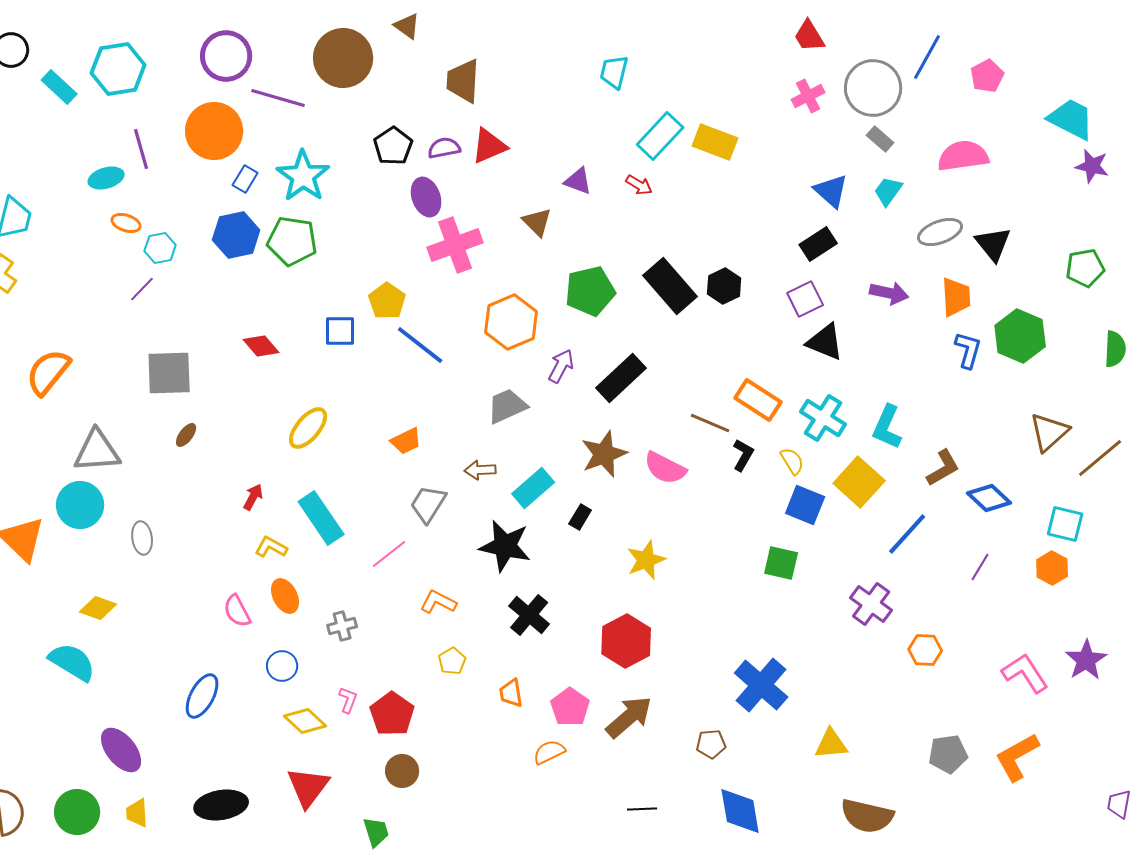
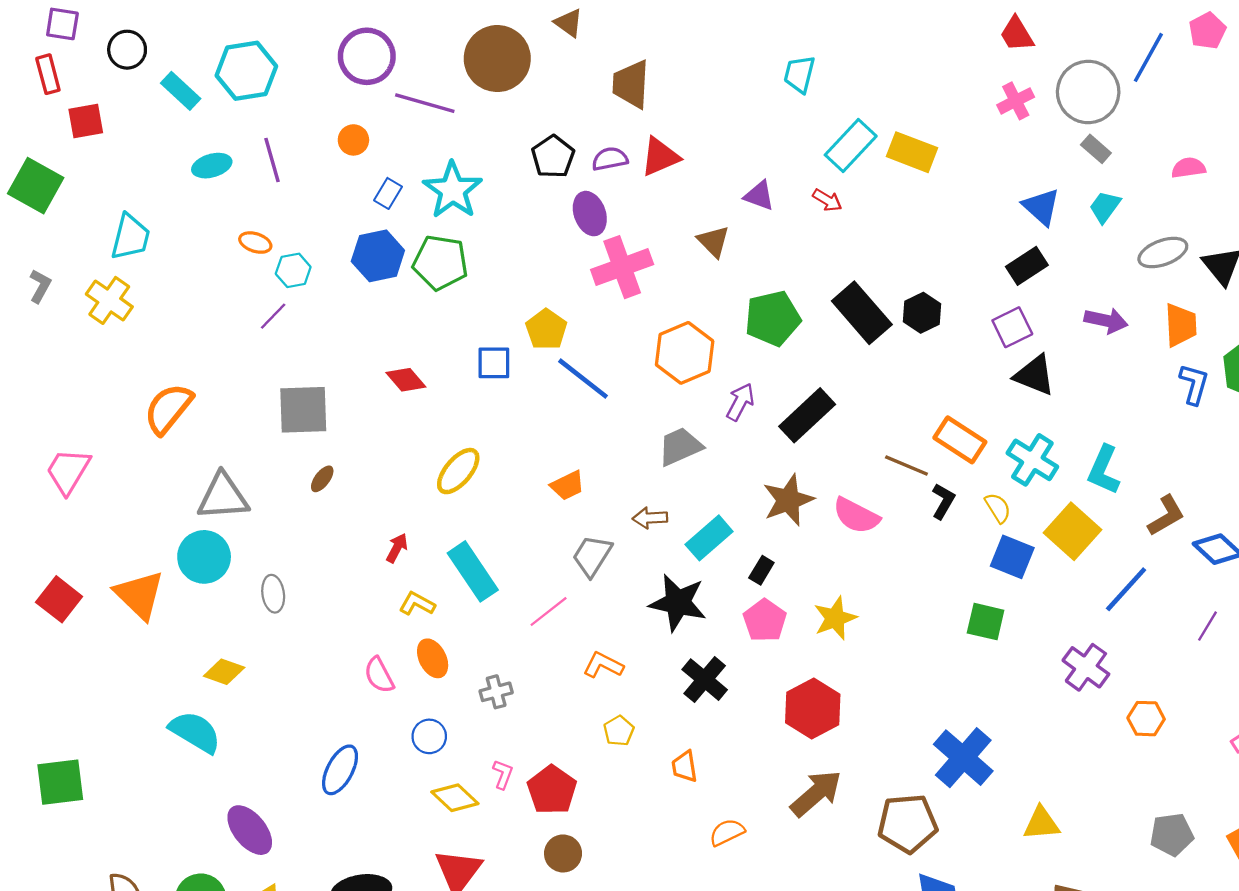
pink pentagon: (987, 76) -> (1207, 31), moved
orange circle: (214, 131) -> (353, 140), size x0.5
pink semicircle: (963, 156) -> (1188, 168), size x0.6
cyan ellipse: (106, 178) -> (212, 166), moved
pink pentagon: (570, 707) -> (765, 620), moved
brown pentagon: (711, 744) -> (908, 823), size x1.8

